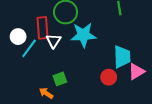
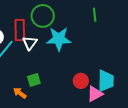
cyan trapezoid: (122, 57) -> (106, 81), moved
pink triangle: (136, 71) -> (95, 94), moved

